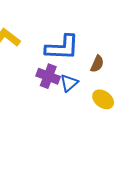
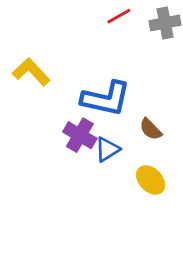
brown semicircle: (97, 64) -> (151, 129), turned 102

